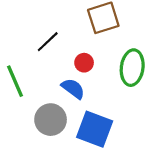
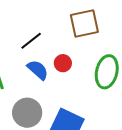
blue semicircle: (73, 89) -> (38, 70), moved

